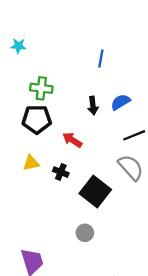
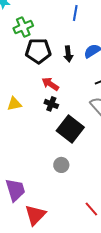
green cross: (41, 88) -> (23, 27), moved, turned -30
black pentagon: (37, 119) -> (38, 51), moved
black cross: (61, 172) -> (51, 104), moved

